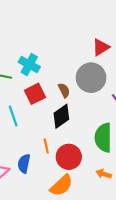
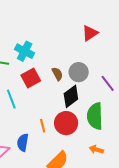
gray circle: (91, 78) -> (79, 72), moved, size x0.7
black diamond: (61, 116) -> (71, 96), moved
red circle: (69, 157) -> (66, 123), moved

